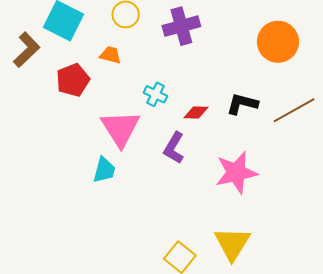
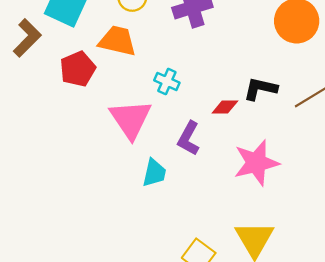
orange trapezoid: (111, 55) -> (117, 41), size x1.6
red diamond: (196, 112) -> (225, 107), moved
cyan trapezoid: (104, 170) -> (154, 173), moved

